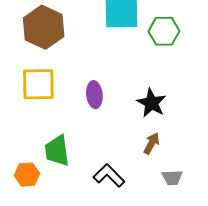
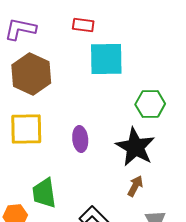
green hexagon: (164, 31) -> (150, 104), moved
black star: (152, 103) -> (135, 147), size x1.4

